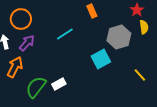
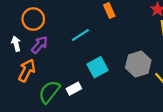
gray hexagon: (119, 37) -> (138, 64), moved
cyan square: (101, 59) -> (97, 67), moved

